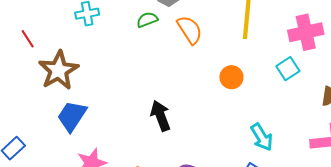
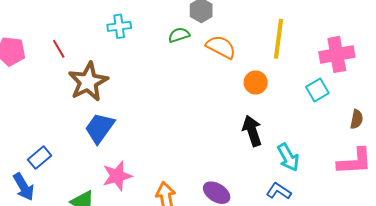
orange semicircle: (190, 30) -> (221, 47), turned -32
orange circle: (231, 77) -> (256, 83), moved
black arrow: (161, 116) -> (252, 131), moved

